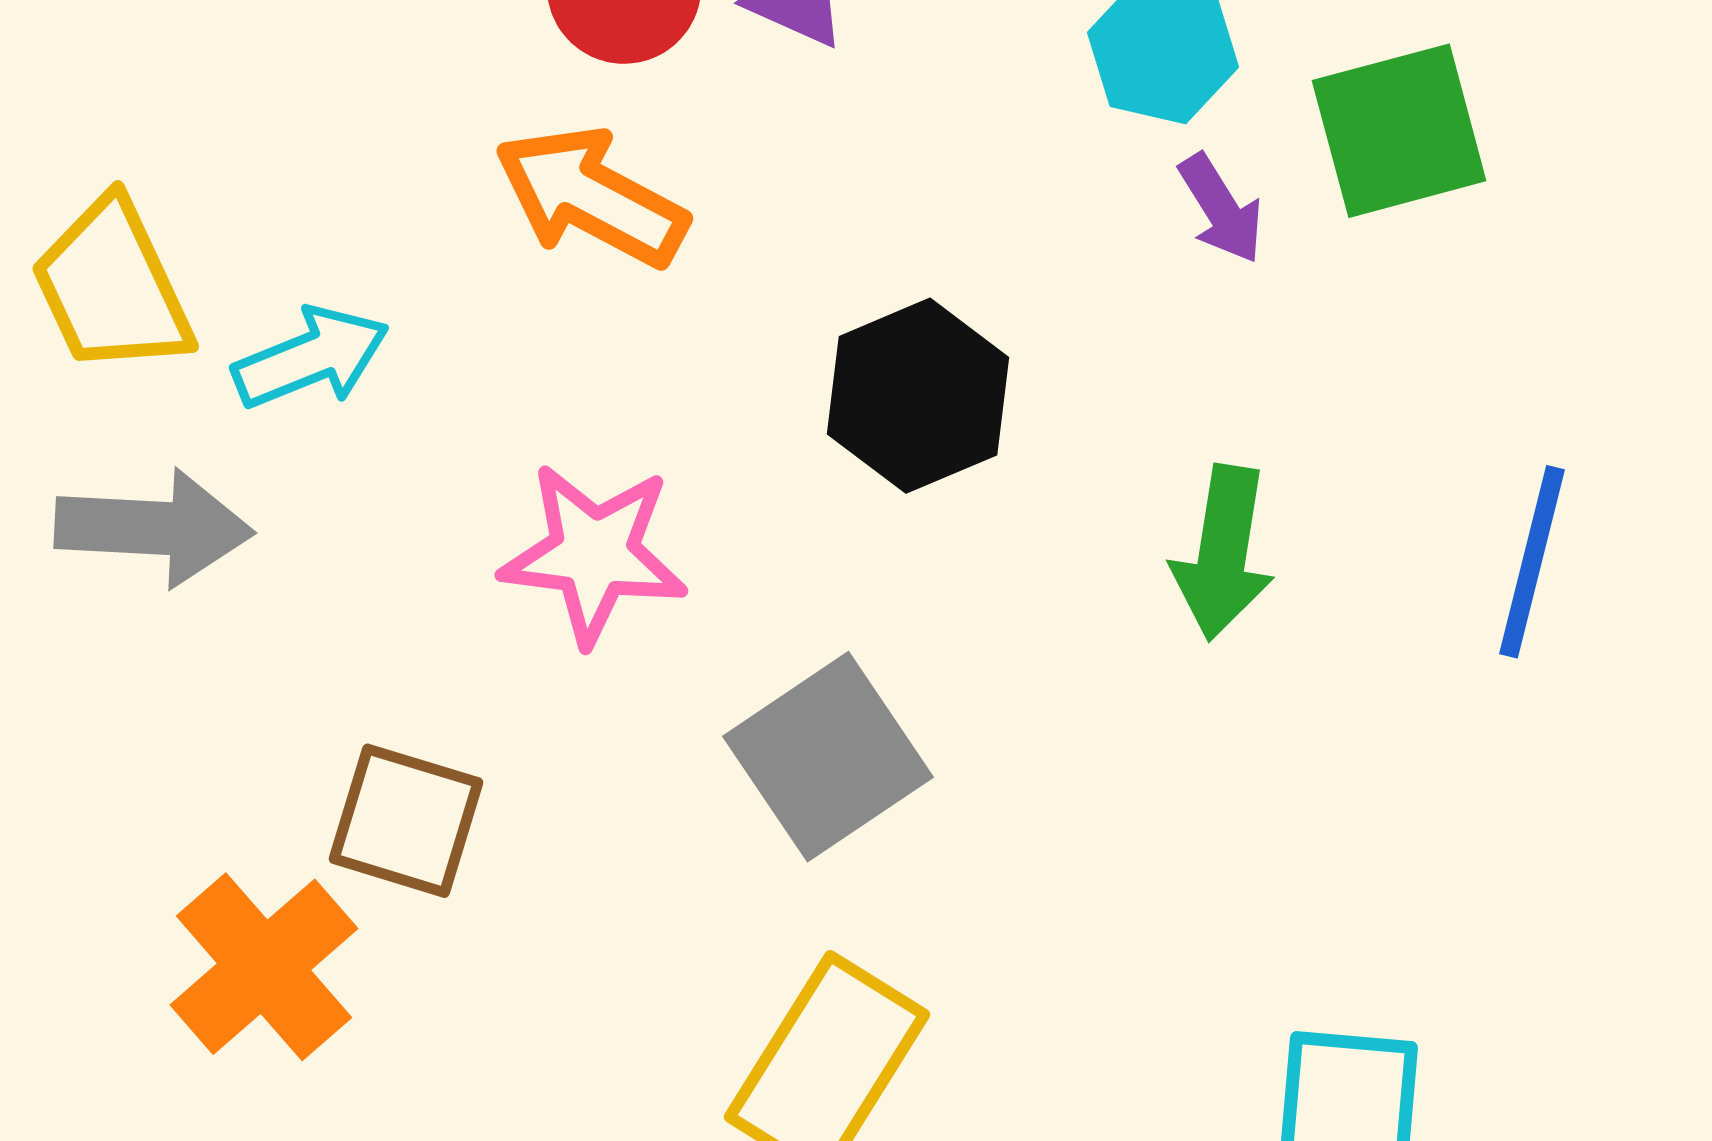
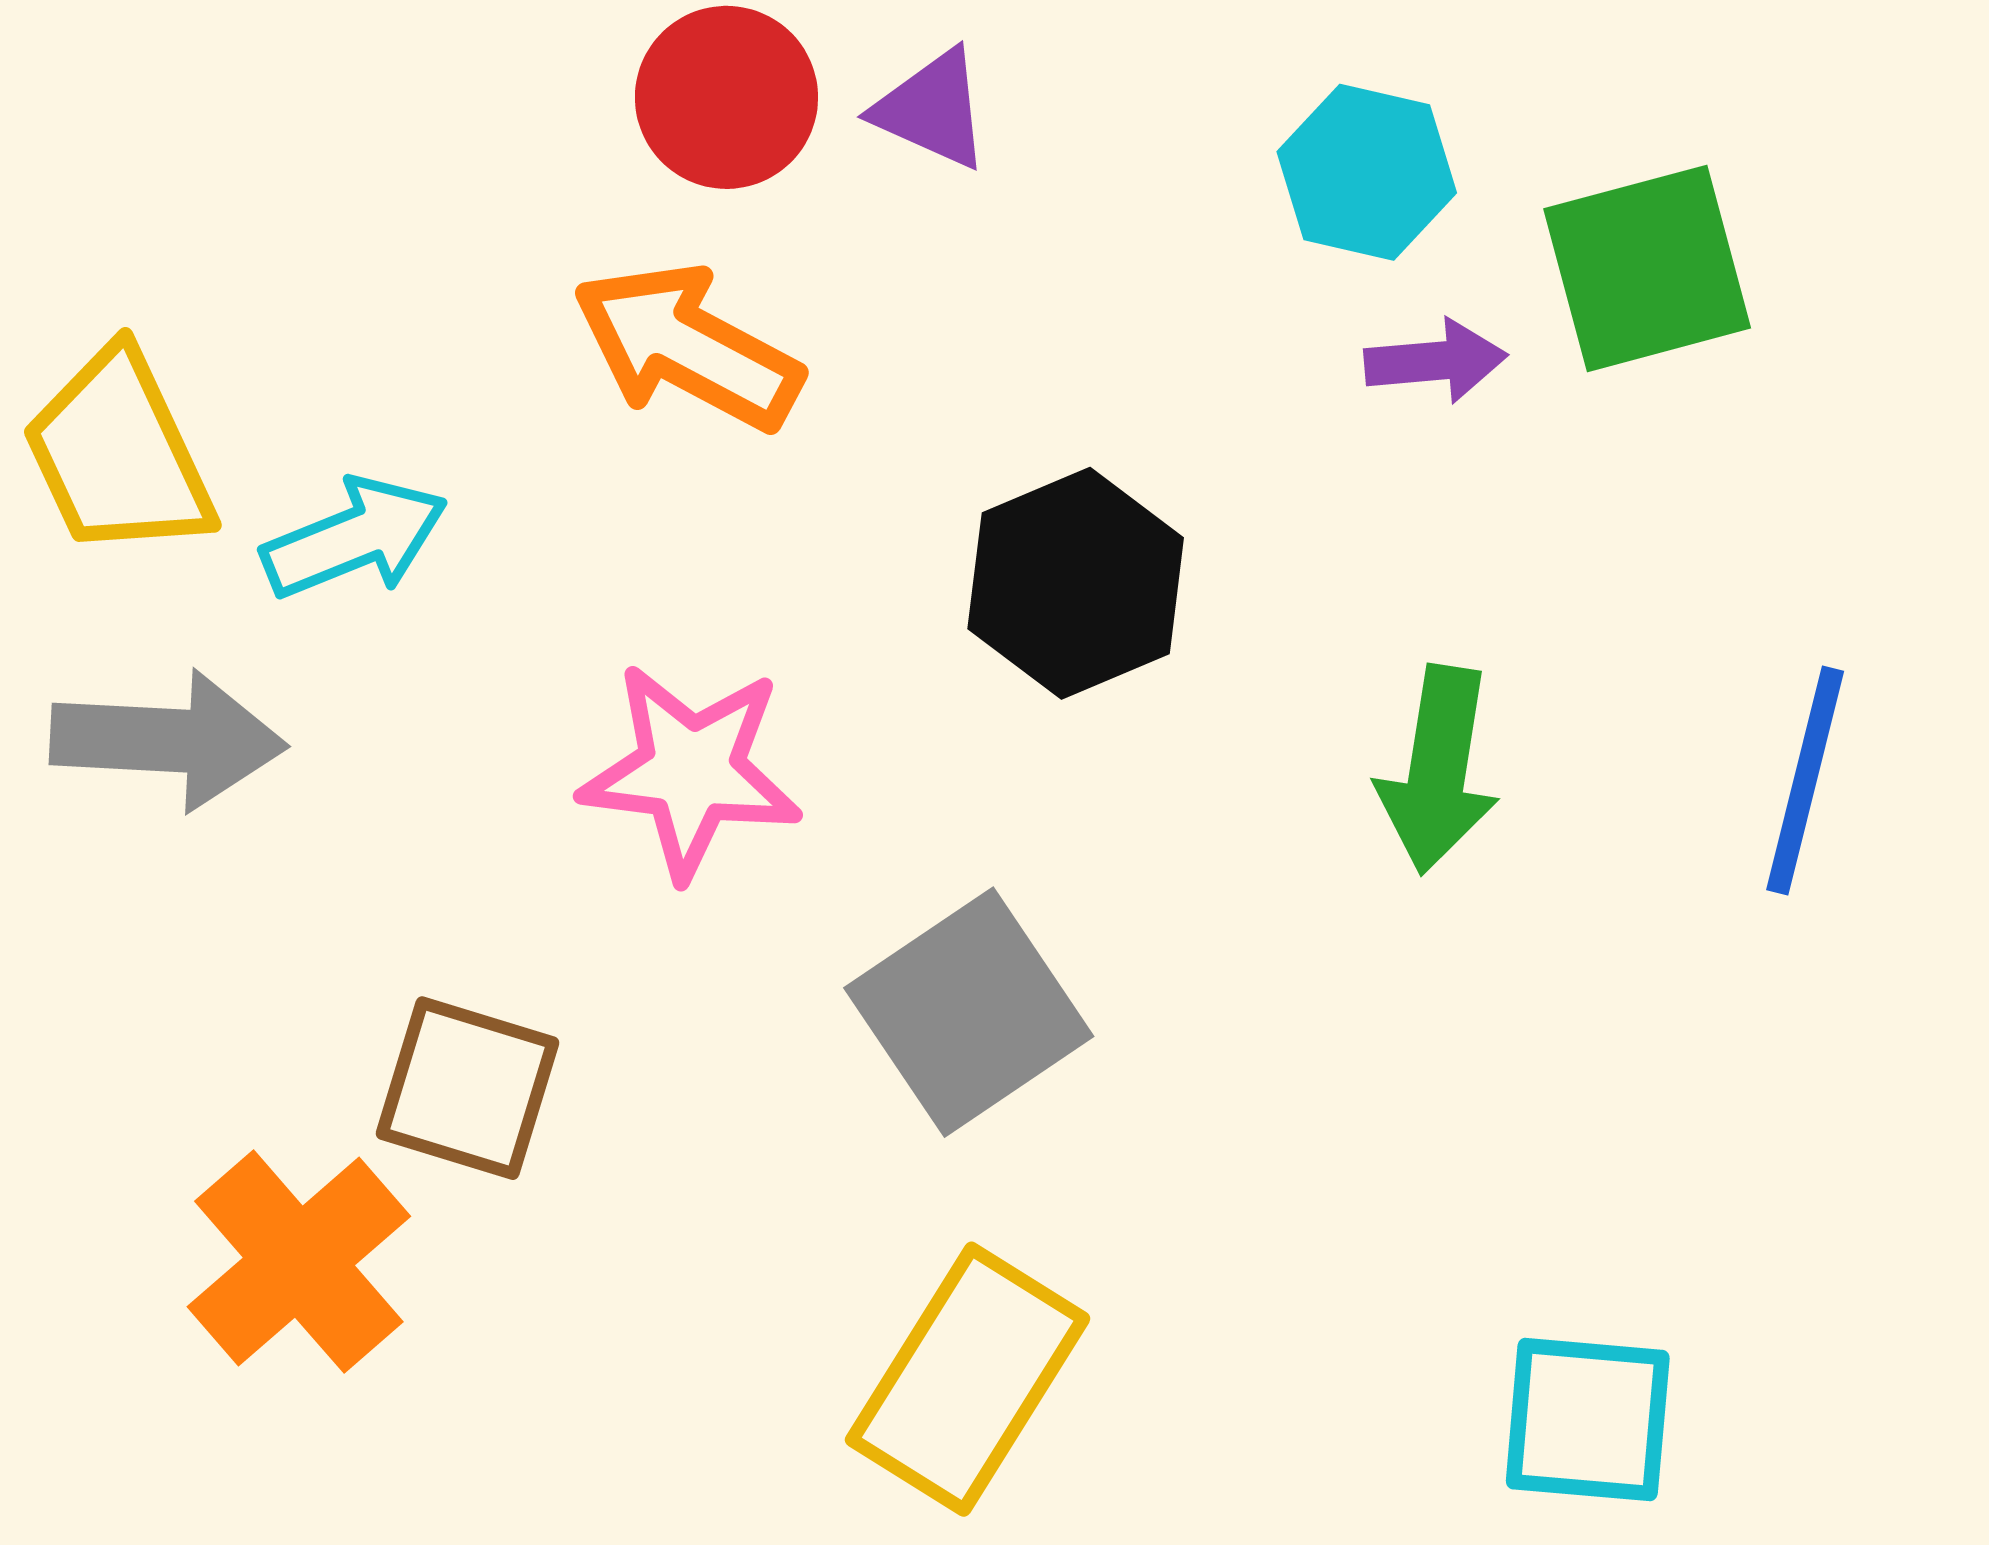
purple arrow: (1221, 209) -> (1436, 361), turned -63

